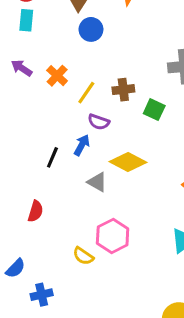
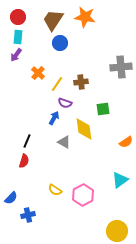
purple arrow: (22, 68) -> (16, 55), moved, turned -88
green square: (154, 110) -> (103, 109), moved, turned -32
black line: (52, 157) -> (27, 141), moved
yellow diamond: (128, 162) -> (84, 129), turned 55
pink hexagon: (113, 236) -> (83, 195), moved

